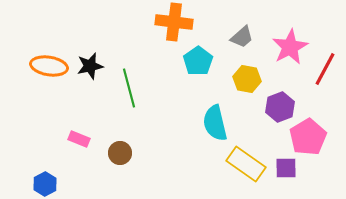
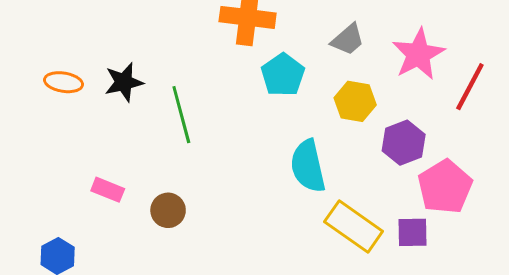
orange ellipse: (49, 66) -> (63, 82), size x0.7

